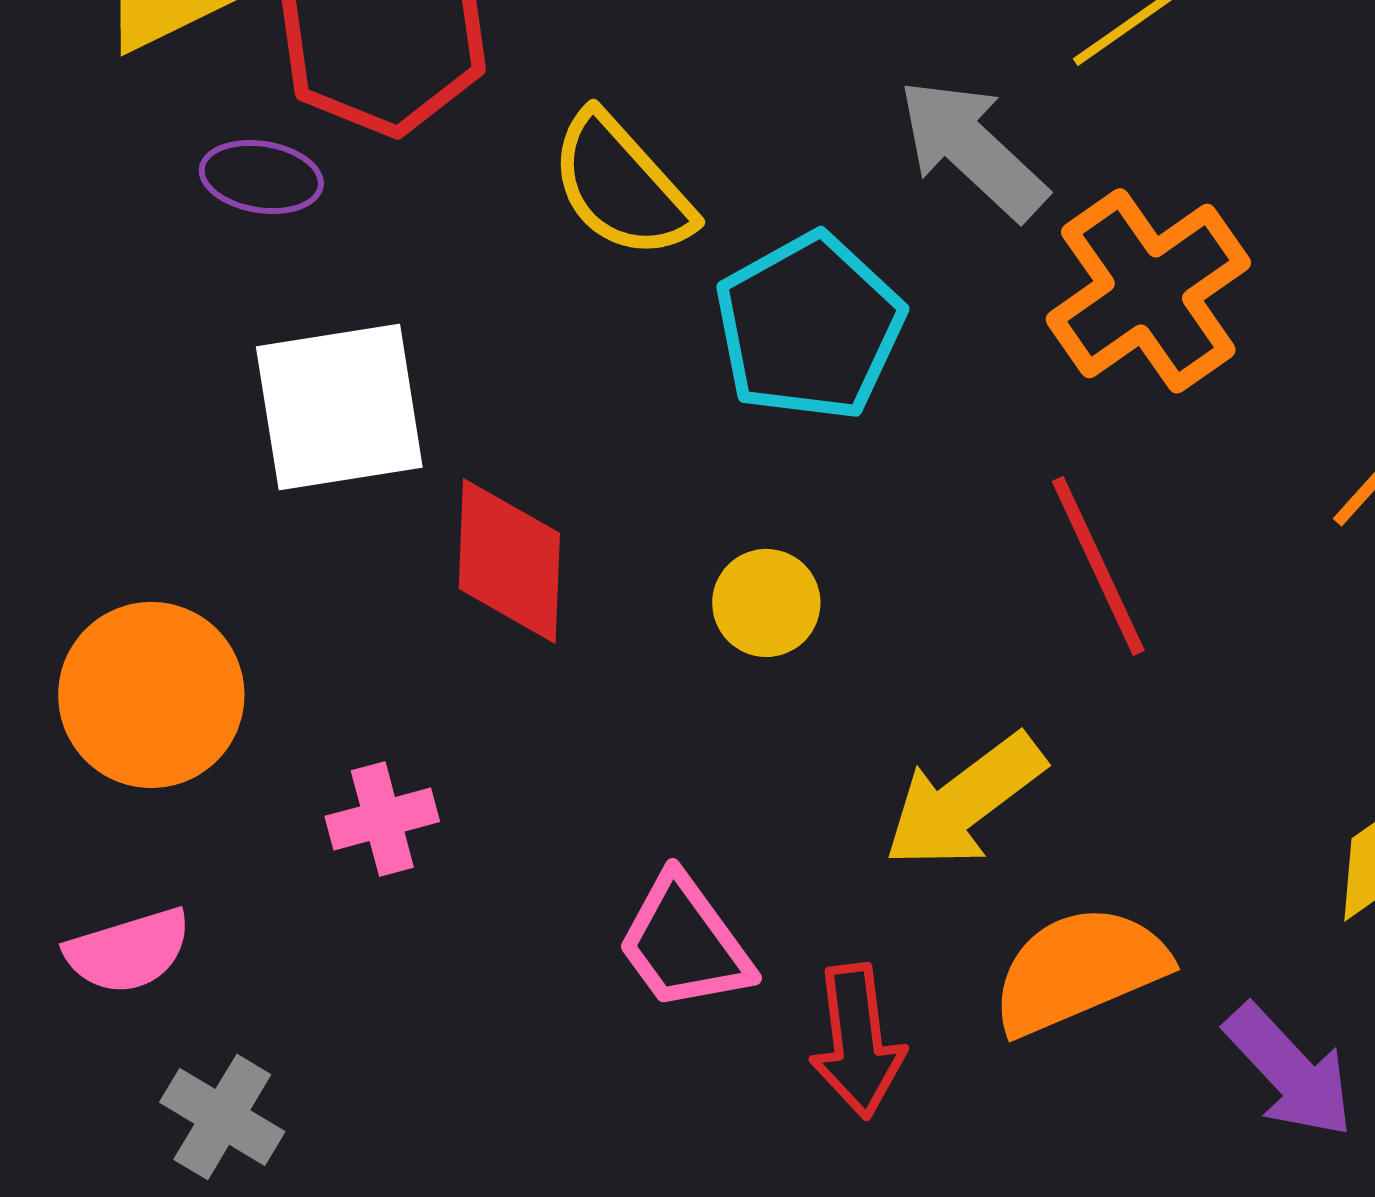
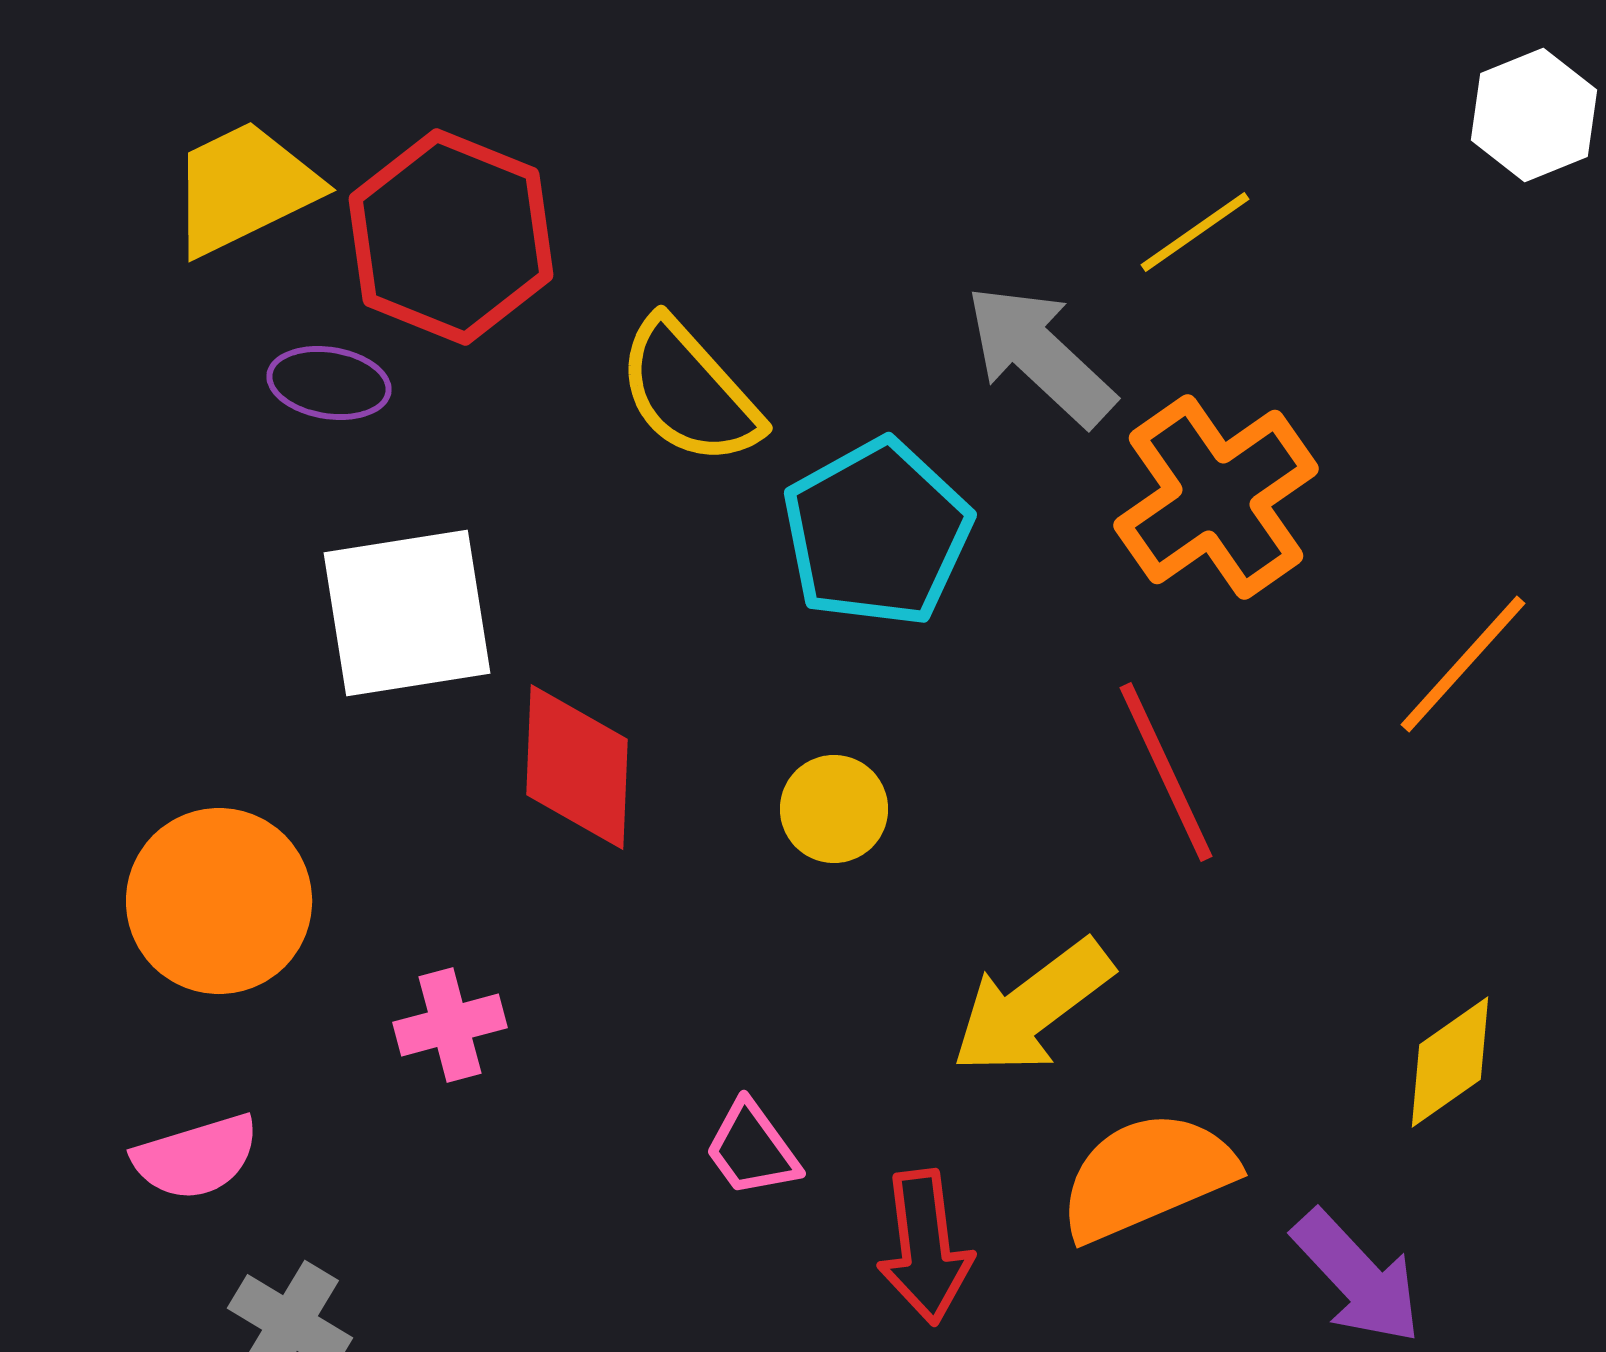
pink trapezoid: (684, 943) -> (752, 1149), size x0.7

